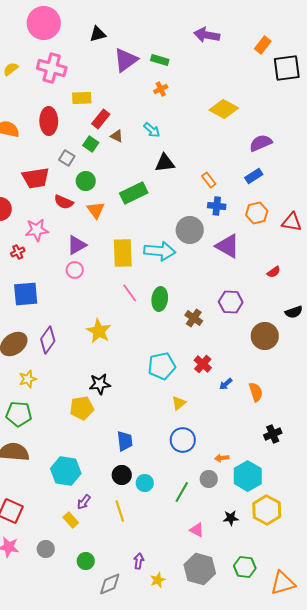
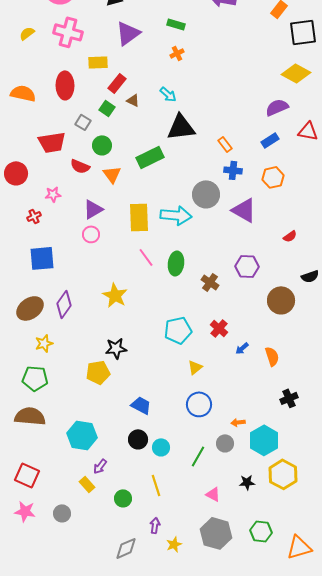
purple triangle: (126, 60) -> (128, 33), moved
yellow diamond: (224, 109) -> (296, 73), moved
black triangle: (165, 163) -> (181, 127), size x1.4
red triangle: (292, 222) -> (308, 131), moved
pink star: (37, 230) -> (53, 194), size x0.7
blue trapezoid: (125, 441) -> (141, 405), turned -55
yellow line: (120, 511) -> (156, 485), moved
green circle: (86, 561) -> (123, 498), moved

